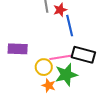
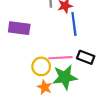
purple rectangle: (18, 49) -> (19, 28), moved
black rectangle: (83, 55) -> (86, 57), size x0.7

